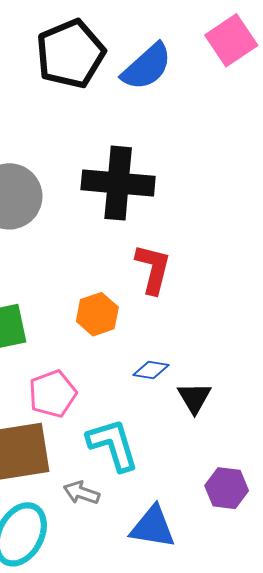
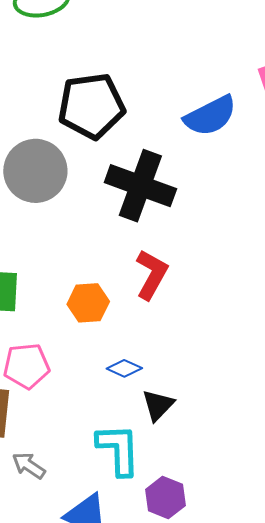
black pentagon: (70, 54) -> (91, 106), moved
blue semicircle: (147, 67) -> (210, 116), moved
cyan L-shape: (113, 445) -> (118, 449), moved

